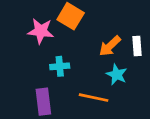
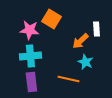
white rectangle: (137, 46) -> (96, 29), moved
cyan cross: (60, 66) -> (30, 56), moved, size x1.5

